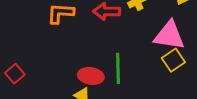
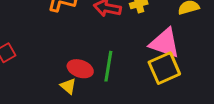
yellow square: (173, 60) -> (164, 68), size x1.4

